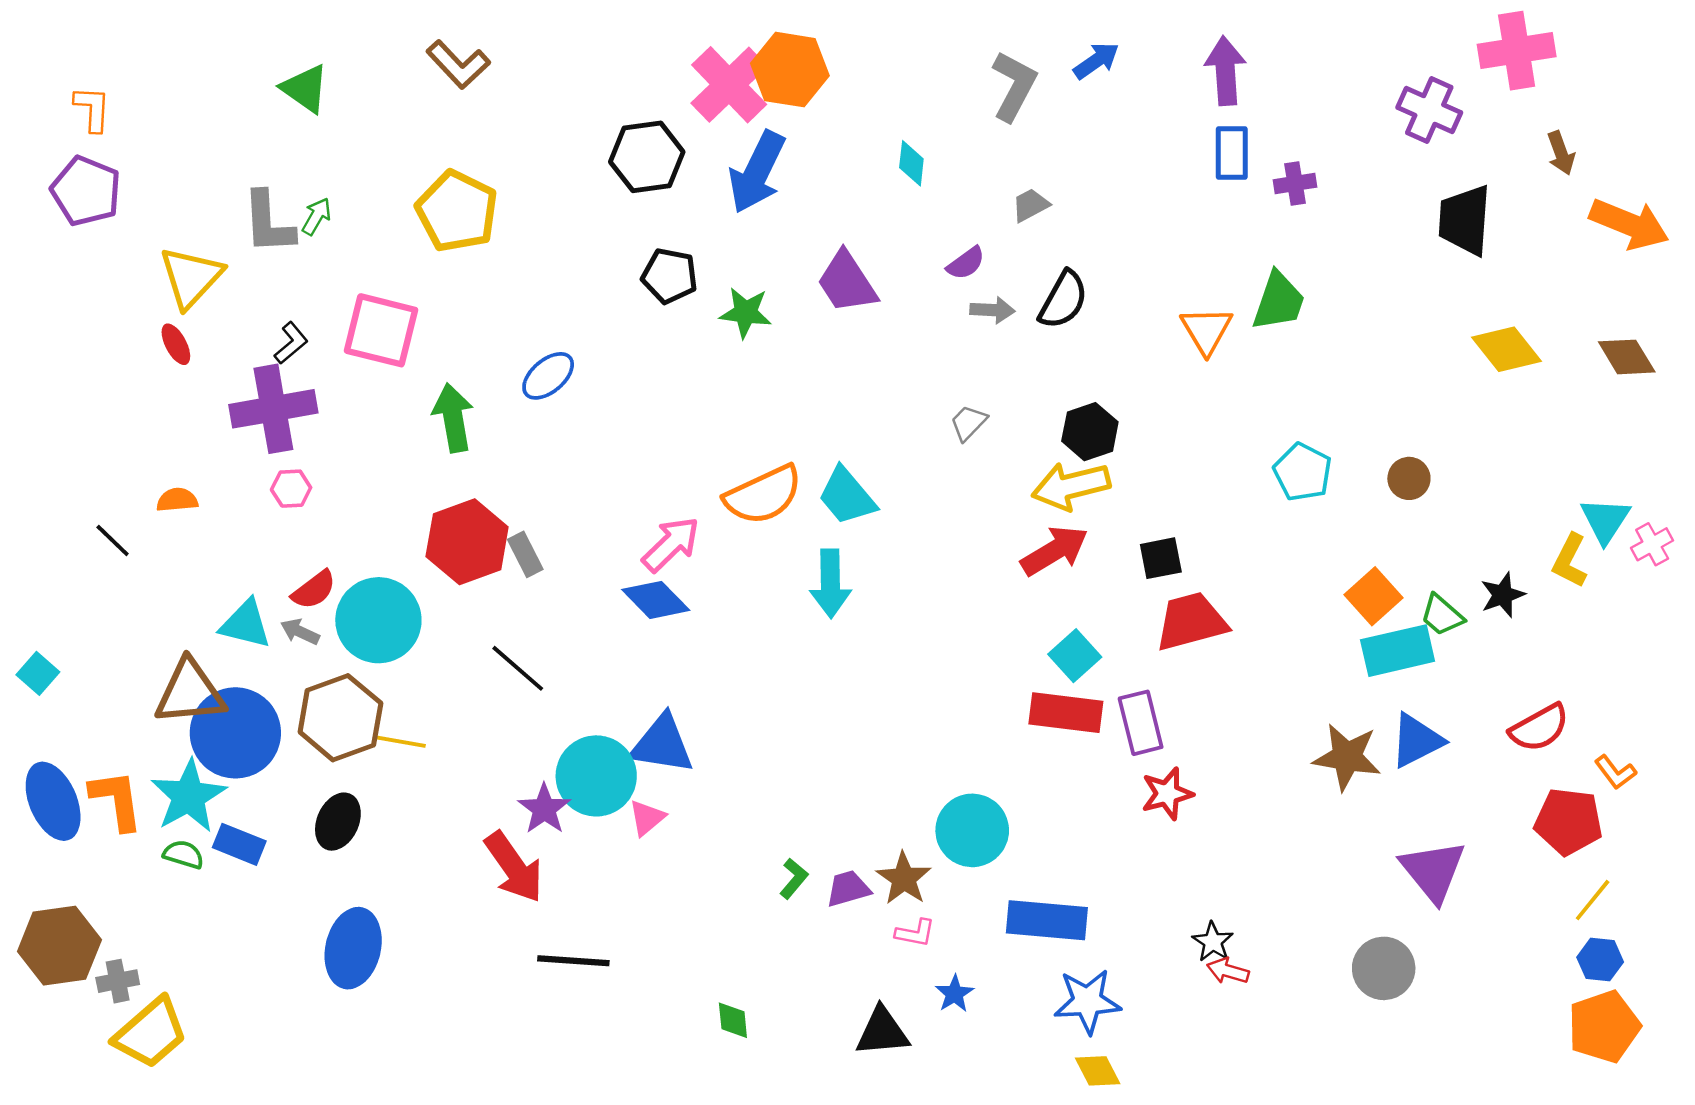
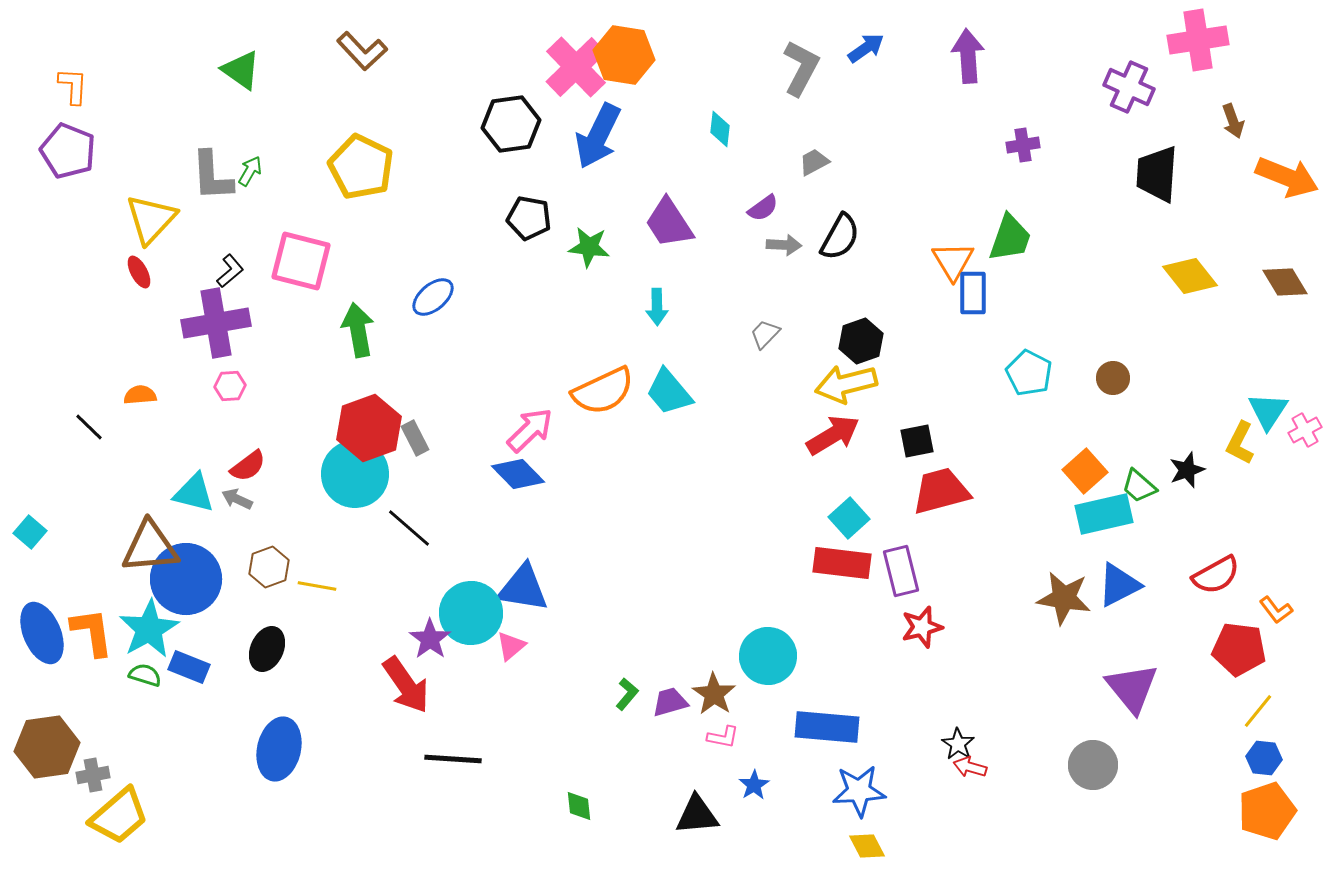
blue rectangle: (1232, 153) -> (973, 293), moved
cyan arrow: (830, 584) -> (657, 307), moved, size x0.7
cyan circle: (378, 620) -> (355, 474), moved
brown hexagon: (340, 718) -> (269, 567), size x0.6

